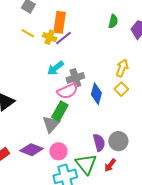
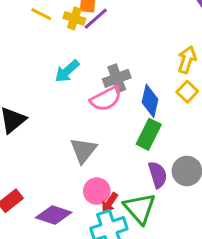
cyan arrow: (55, 68) -> (67, 71), moved
green rectangle: (60, 111) -> (149, 134), moved
purple diamond: (31, 150) -> (54, 215), moved
red arrow: (110, 165) -> (110, 203), moved

